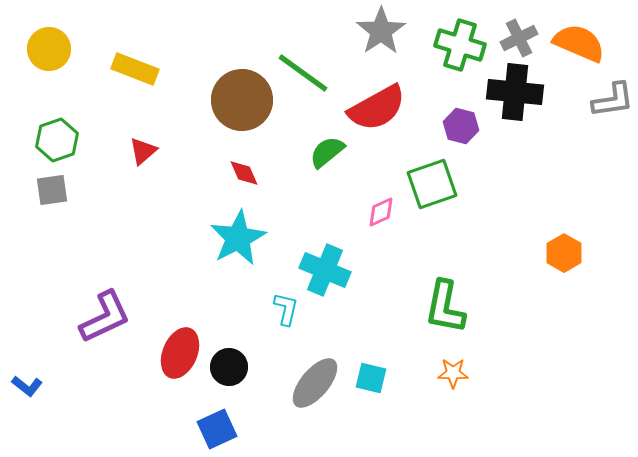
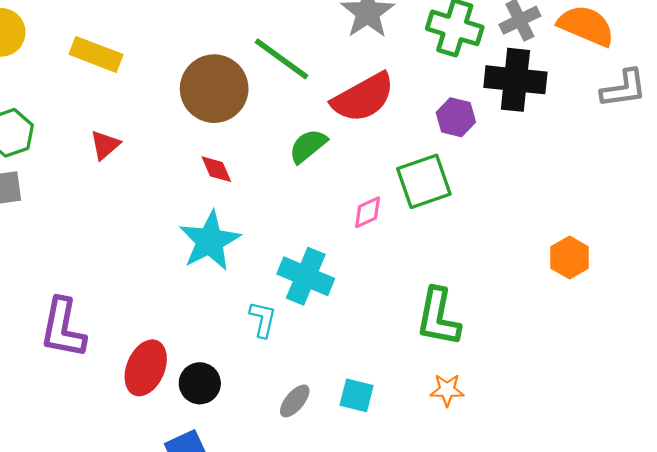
purple L-shape: (105, 317) -> (63, 328), turned 126
gray ellipse: (315, 383) -> (295, 401), size x0.6

